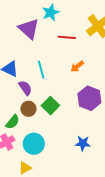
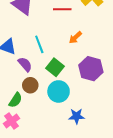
green square: (50, 106) -> (55, 67), moved
blue star: (83, 143) -> (76, 116), moved
cyan circle: (34, 144) -> (59, 91), moved

